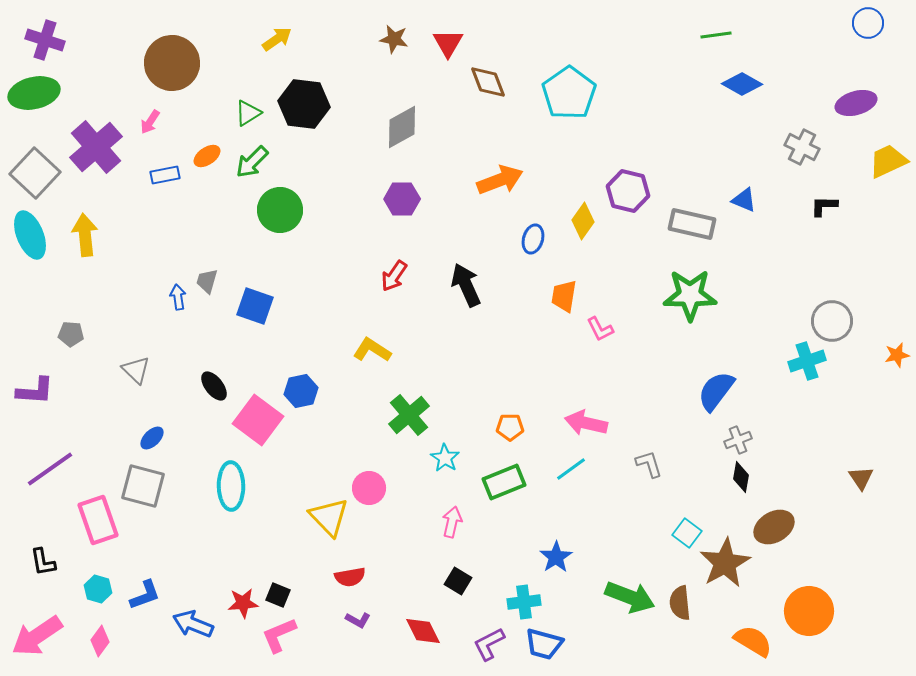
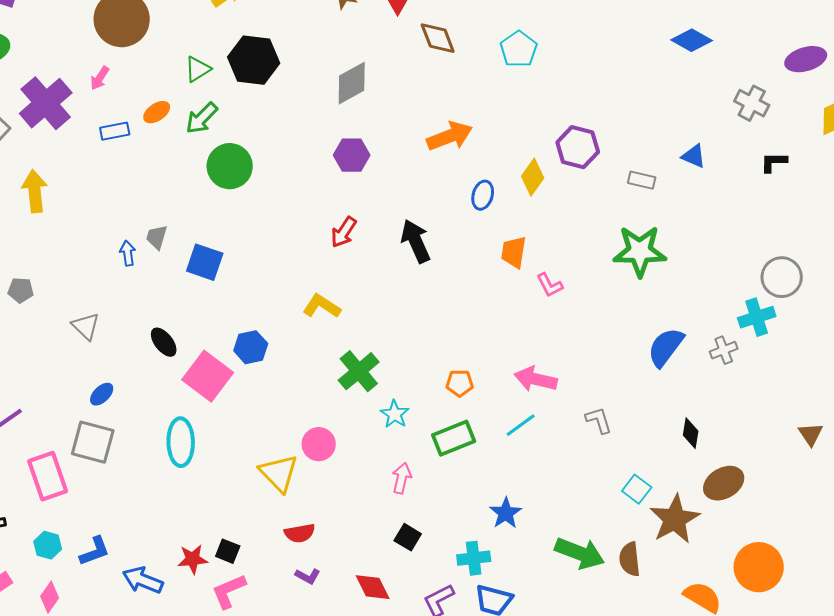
cyan pentagon: (569, 93) -> (519, 49), size x0.7
gray rectangle: (692, 224) -> (642, 180), size x0.6
gray cross: (738, 440) -> (724, 350), moved

